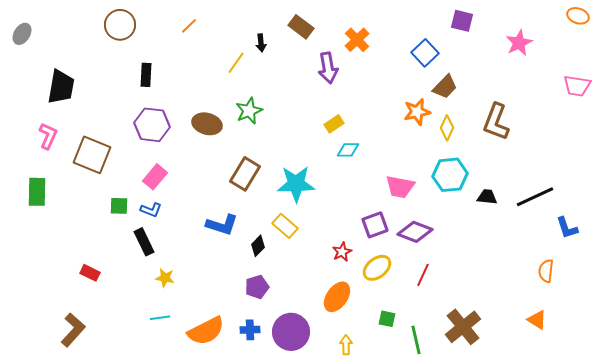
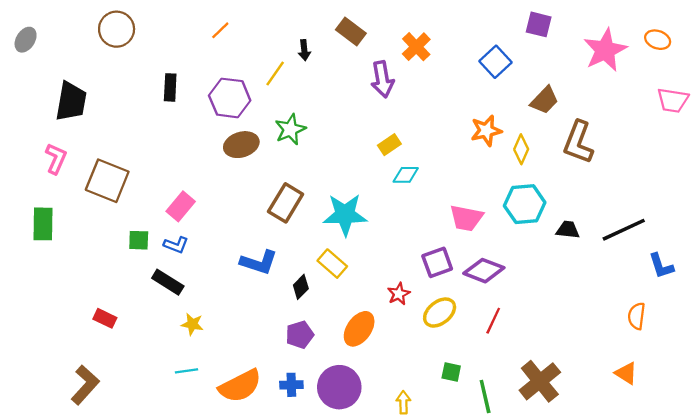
orange ellipse: (578, 16) -> (658, 40), moved
brown circle: (120, 25) -> (117, 29), moved
pink star: (519, 43) -> (605, 50), size x1.4
brown trapezoid: (445, 87) -> (544, 100), moved
brown ellipse: (207, 124) -> (241, 145), turned -32
purple hexagon: (152, 125) -> (230, 98), moved
black rectangle: (144, 242) -> (168, 282), turned -32
orange ellipse: (337, 297) -> (359, 329), moved

